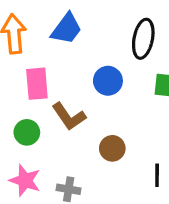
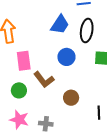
blue trapezoid: (66, 29) -> (60, 24), moved

